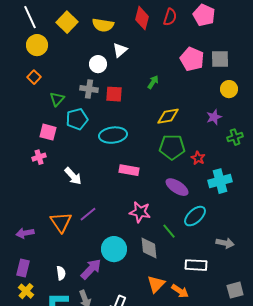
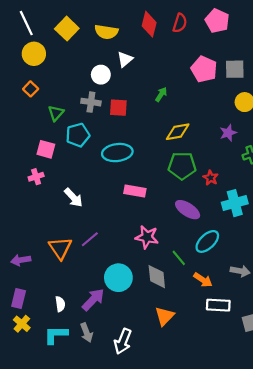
white rectangle: (196, 265) -> (218, 305), moved
orange arrow: (180, 291) -> (203, 280), moved

